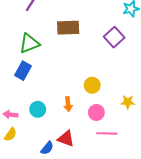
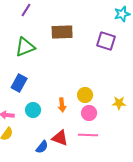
purple square: (114, 37) -> (106, 41), turned -30
blue rectangle: (23, 71) -> (19, 83), moved
yellow circle: (92, 85) -> (85, 95), moved
pink line: (107, 133) -> (88, 135), moved

